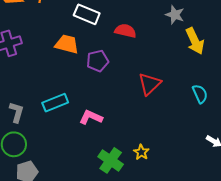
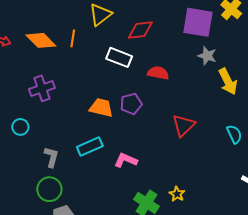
orange trapezoid: (67, 44) -> (101, 108), moved

